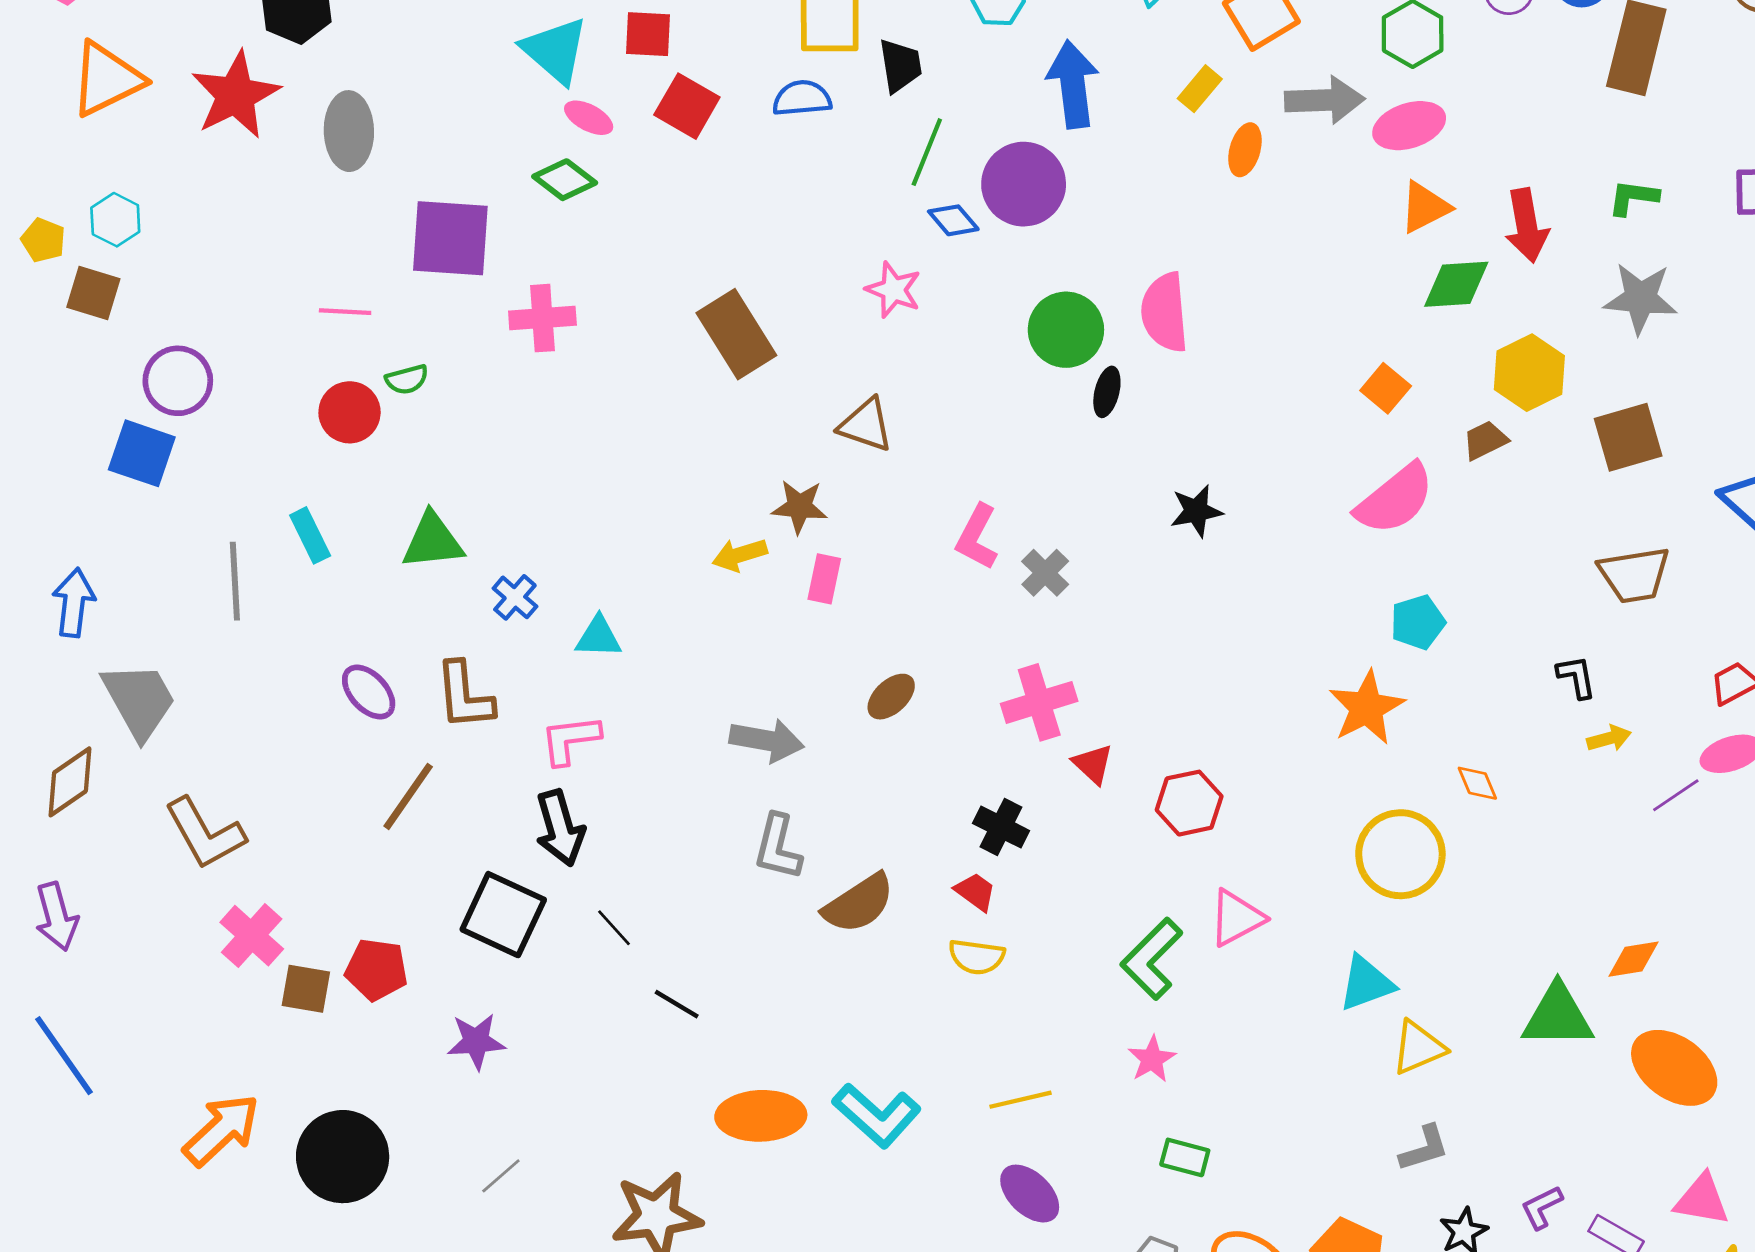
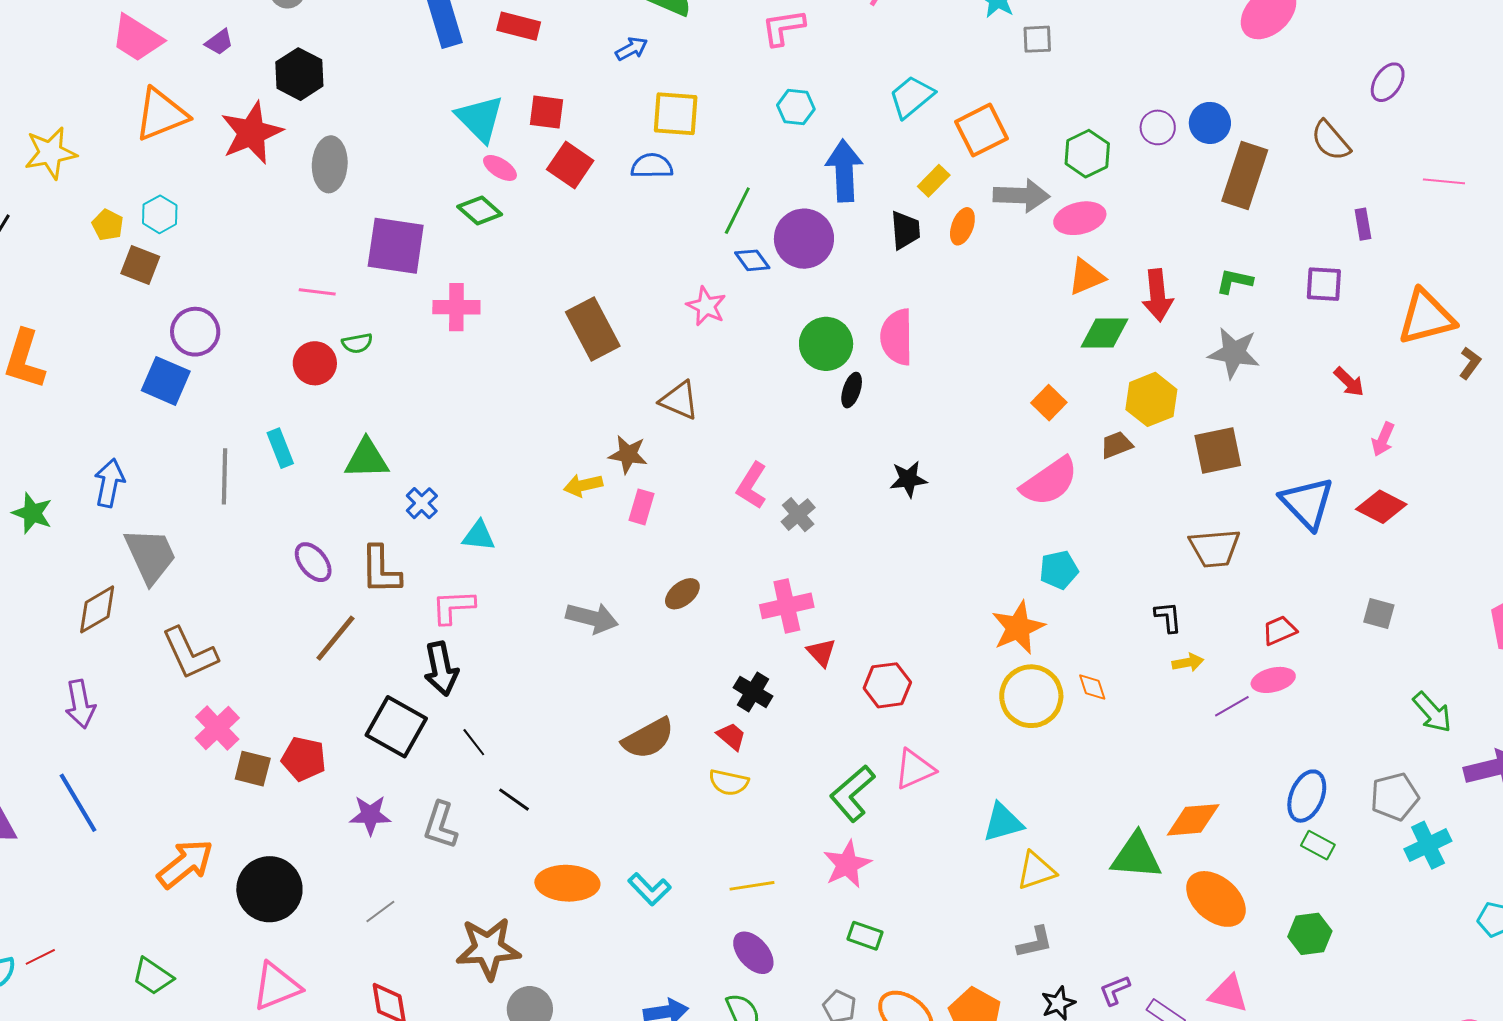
black trapezoid: (900, 65) -> (905, 230), moved
gray L-shape: (778, 847) -> (440, 825), moved
yellow circle: (1400, 854) -> (1031, 696), moved
orange diamond: (1634, 959) -> (1193, 820), size x1.4
pink star: (1152, 1059) -> (847, 864), size x1.4
cyan L-shape: (877, 1115) -> (649, 889), size x0.7

